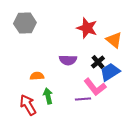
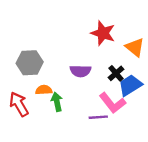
gray hexagon: (25, 23) -> (30, 63), moved
green arrow: (48, 96) -> (57, 102), moved
red arrow: (28, 105) -> (19, 104), moved

